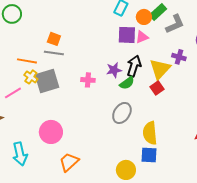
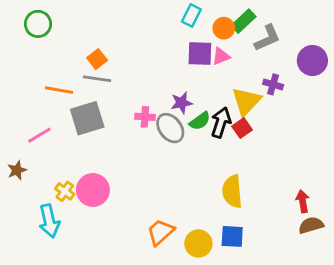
orange square: (54, 39) -> (97, 59), turned 32
black arrow: (134, 66) -> (221, 122), moved
yellow cross: (31, 77) -> (65, 191), moved
gray ellipse: (122, 113) -> (170, 128), moved, turned -70
blue square: (149, 155) -> (232, 236), moved
orange trapezoid: (69, 162) -> (160, 232), moved

